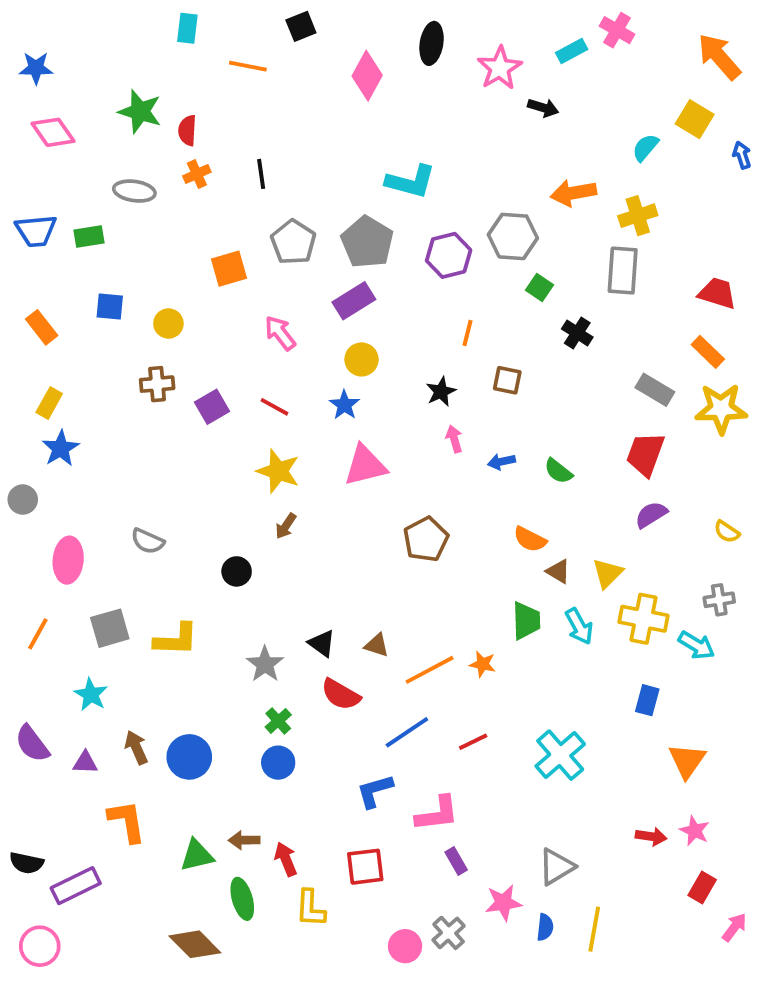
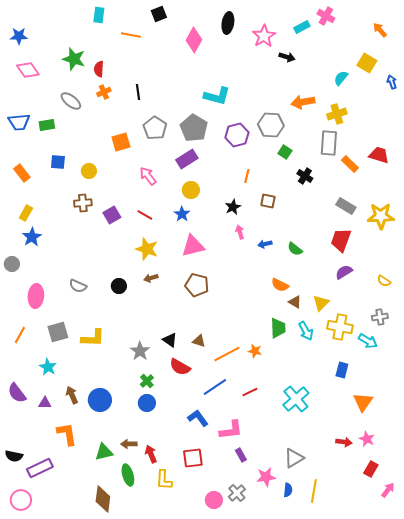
orange arrow: (719, 57) -> (380, 30), size x0.6
gray ellipse: (134, 191) -> (71, 101), turned 30
orange rectangle: (708, 352) -> (350, 164), moved
brown arrow: (286, 526) -> (151, 278), turned 40
brown pentagon: (426, 539) -> (197, 285), moved, turned -30
black circle: (237, 571) -> (119, 286), moved
blue L-shape: (375, 791) -> (198, 418), turned 70
brown diamond: (195, 944) -> (103, 499), turned 52

